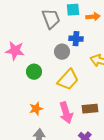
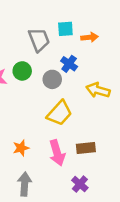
blue cross: (76, 39) -> (69, 64), turned 32
green circle: (34, 72) -> (22, 71), moved

